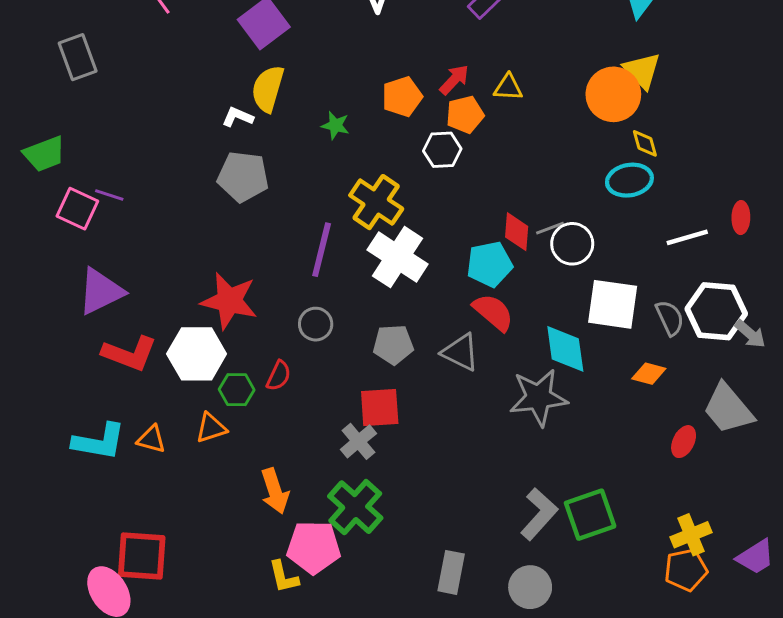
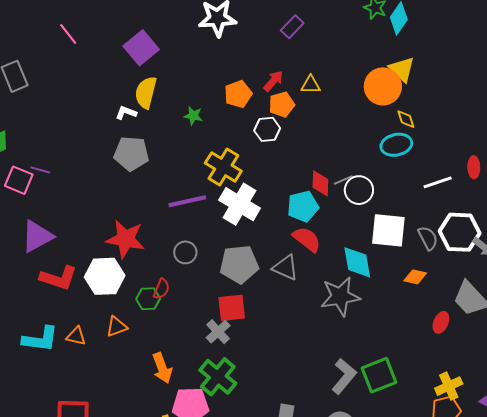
purple line: (322, 250) -> (187, 201), turned 66
gray pentagon: (393, 345) -> (239, 264), size x1.4
green hexagon: (237, 390) -> (148, 299), moved

